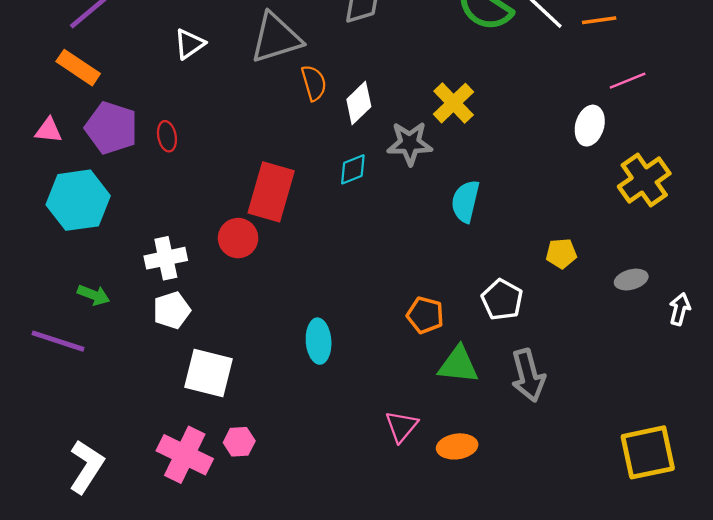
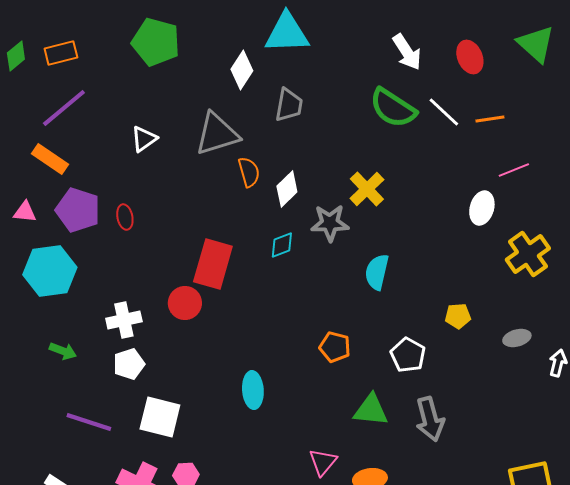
orange pentagon: (425, 315) -> (335, 347), moved
purple line: (58, 341) -> (89, 422), moved

